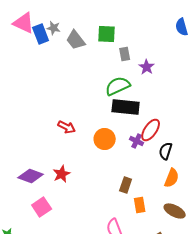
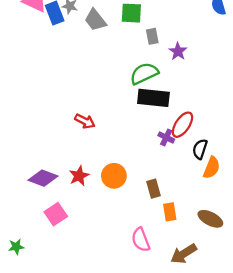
orange circle: (105, 139) -> (114, 176), moved
orange semicircle: (172, 178) -> (212, 168), moved
brown rectangle: (126, 185) -> (153, 189), turned -35

